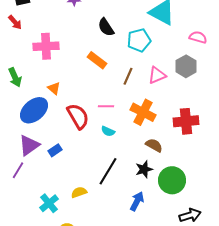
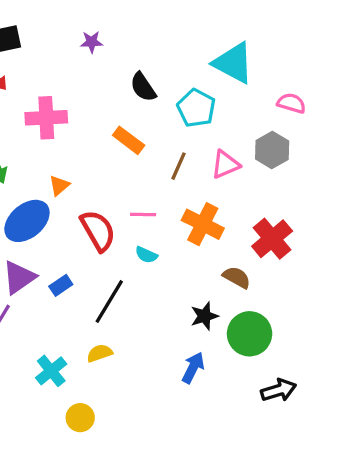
cyan pentagon: (139, 40) -> (196, 108), turned -30
orange triangle: (54, 88) -> (59, 185), turned 40
red cross: (186, 121) -> (272, 239), turned -35
brown semicircle: (154, 145) -> (237, 277), moved
black line: (108, 171) -> (109, 302), moved

